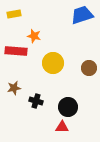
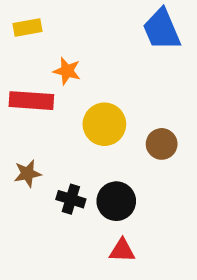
blue trapezoid: (82, 15) -> (162, 30), turned -95
brown circle: (89, 68) -> (162, 144), moved
black circle: (68, 107) -> (116, 201), moved

